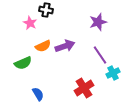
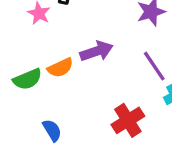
orange semicircle: (43, 46) -> (60, 68), moved

